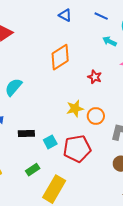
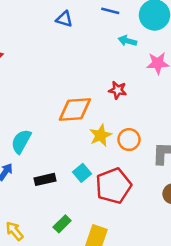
orange diamond: (60, 57) -> (75, 109), moved, turned 40
cyan semicircle: (13, 87) -> (21, 141), moved
cyan square: (50, 142) -> (82, 173), moved

